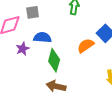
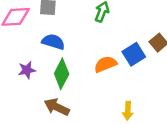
purple star: (23, 49) -> (27, 70), moved

